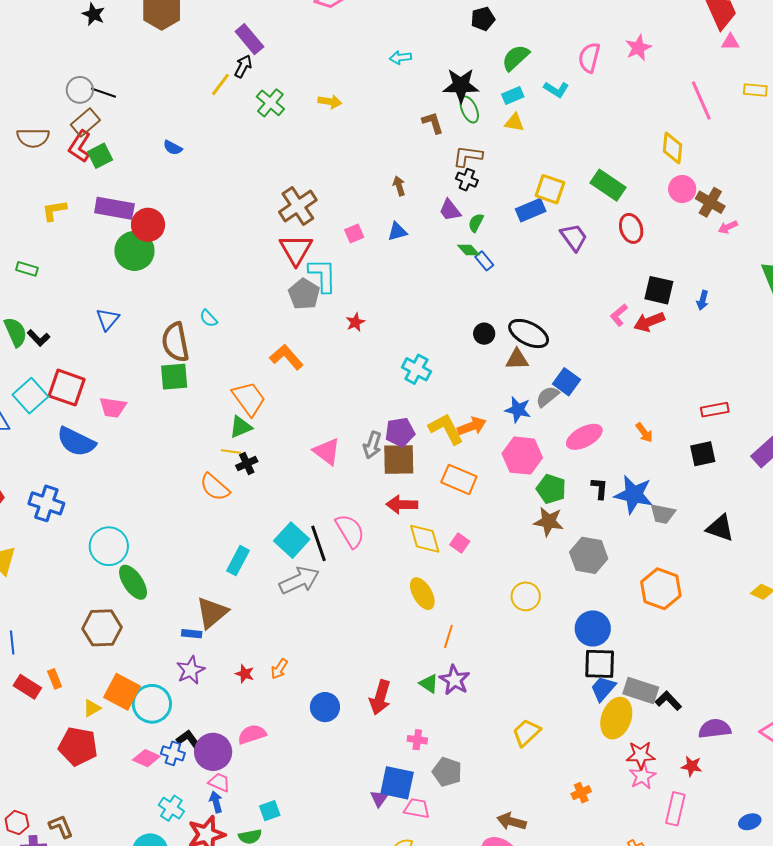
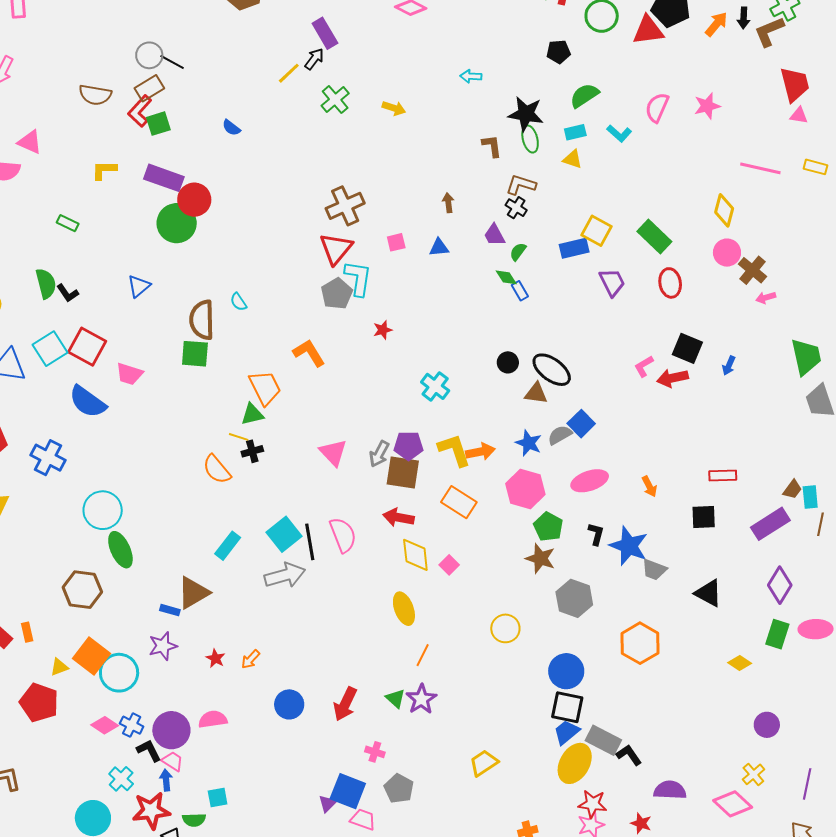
pink line: (701, 101) -> (760, 168), turned -63
black L-shape: (189, 740) -> (149, 751), moved

